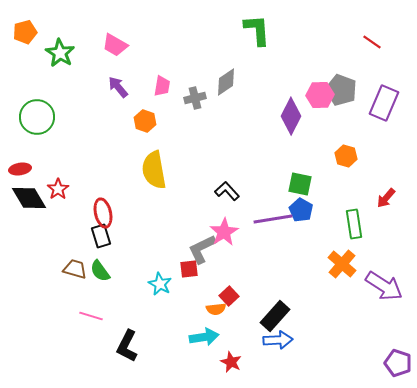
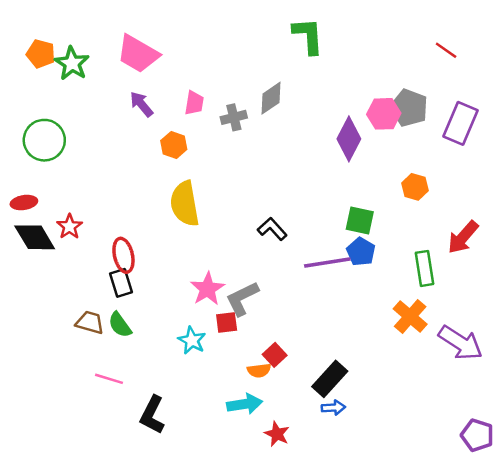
orange pentagon: (25, 32) -> (41, 54), moved, turned 30
pink trapezoid: (115, 45) -> (138, 54), size x1.4
red arrow: (386, 198) -> (463, 237), size x1.4
pink star: (224, 232) -> (207, 289), moved
blue arrow: (278, 340) -> (333, 408), size x0.7

